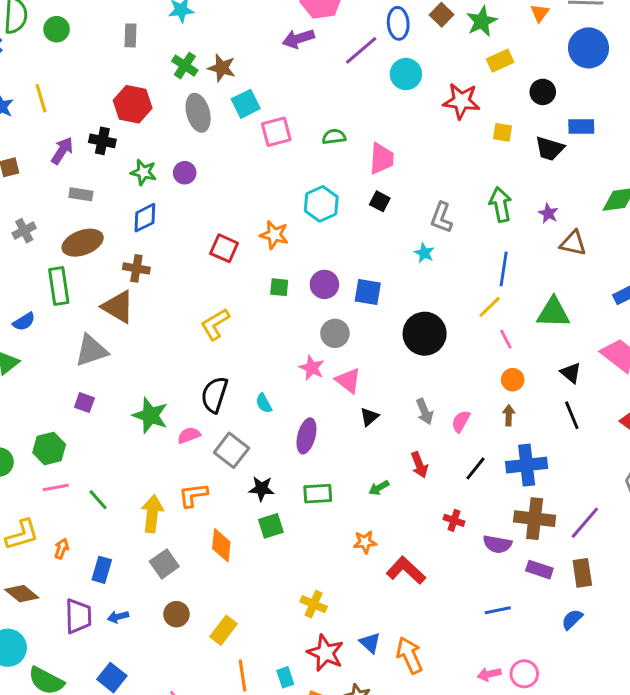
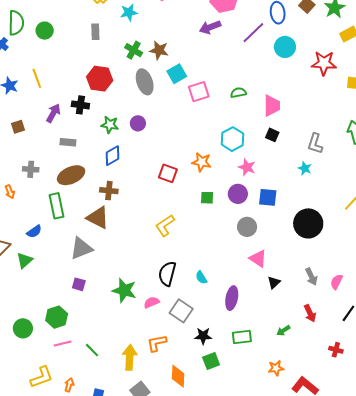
gray cross: (24, 231) -> (31, 169), turned 35
pink star: (312, 368) -> (247, 167), moved

